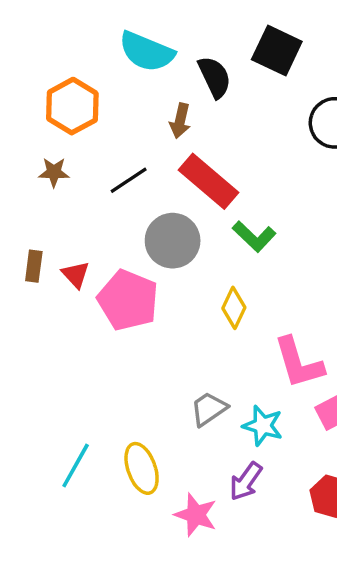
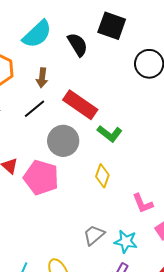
cyan semicircle: (147, 52) -> (37, 34), turned -60
brown arrow: (180, 121) -> (42, 78), moved
pink L-shape: (299, 363) -> (143, 203), size x0.7

